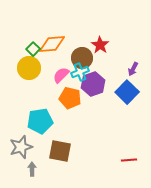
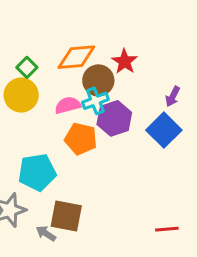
orange diamond: (52, 44) -> (76, 57), moved
pink semicircle: (61, 75) -> (68, 105), turned 30
gray arrow: (32, 169) -> (46, 233), moved, turned -56

